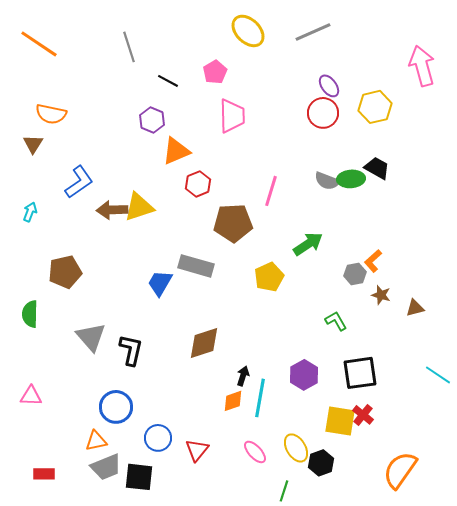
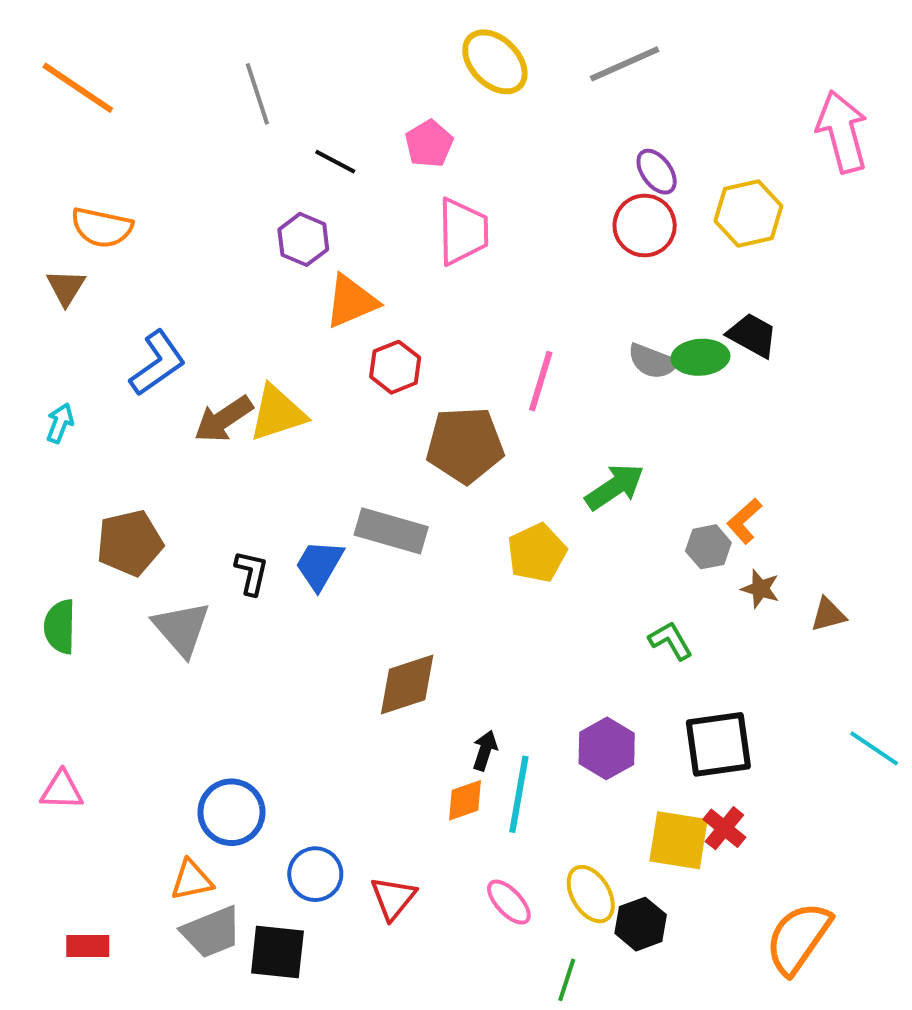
brown arrow: (112, 210) -> (224, 419), turned -32
gray triangle: (91, 337) -> (182, 629), moved
black L-shape: (131, 350) -> (251, 573), moved, size x0.7

